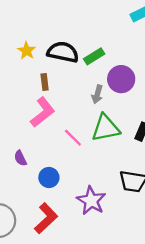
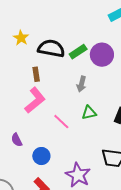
yellow star: (27, 51) -> (21, 38), moved
purple circle: (121, 79) -> (102, 55), moved
green triangle: (106, 128) -> (89, 113), size x0.6

